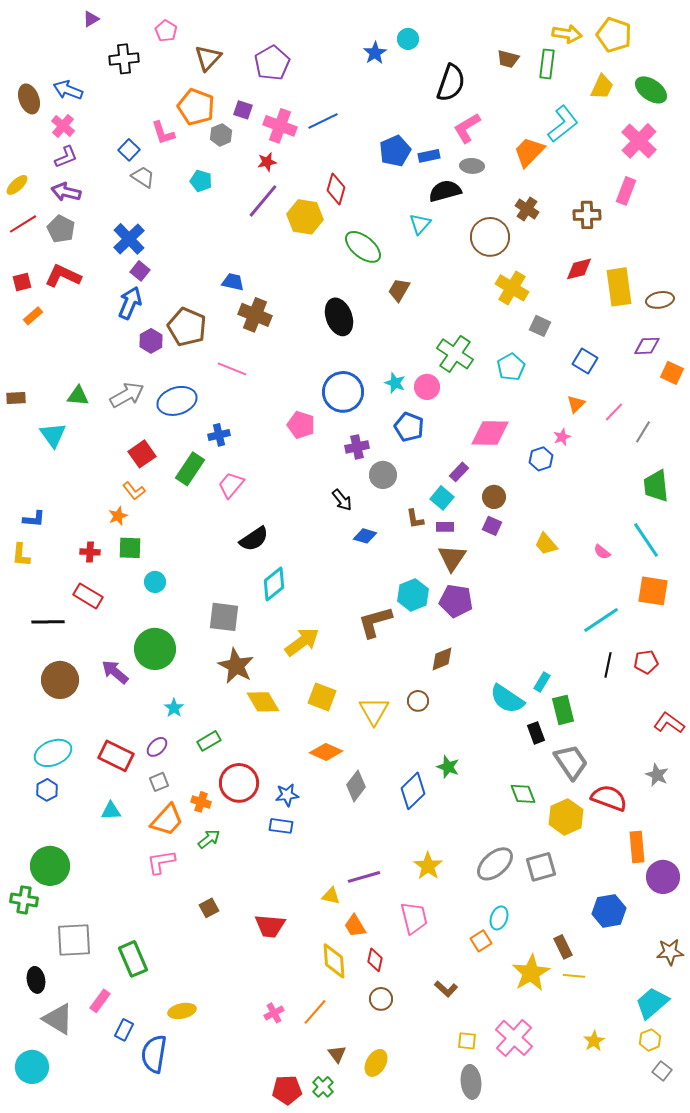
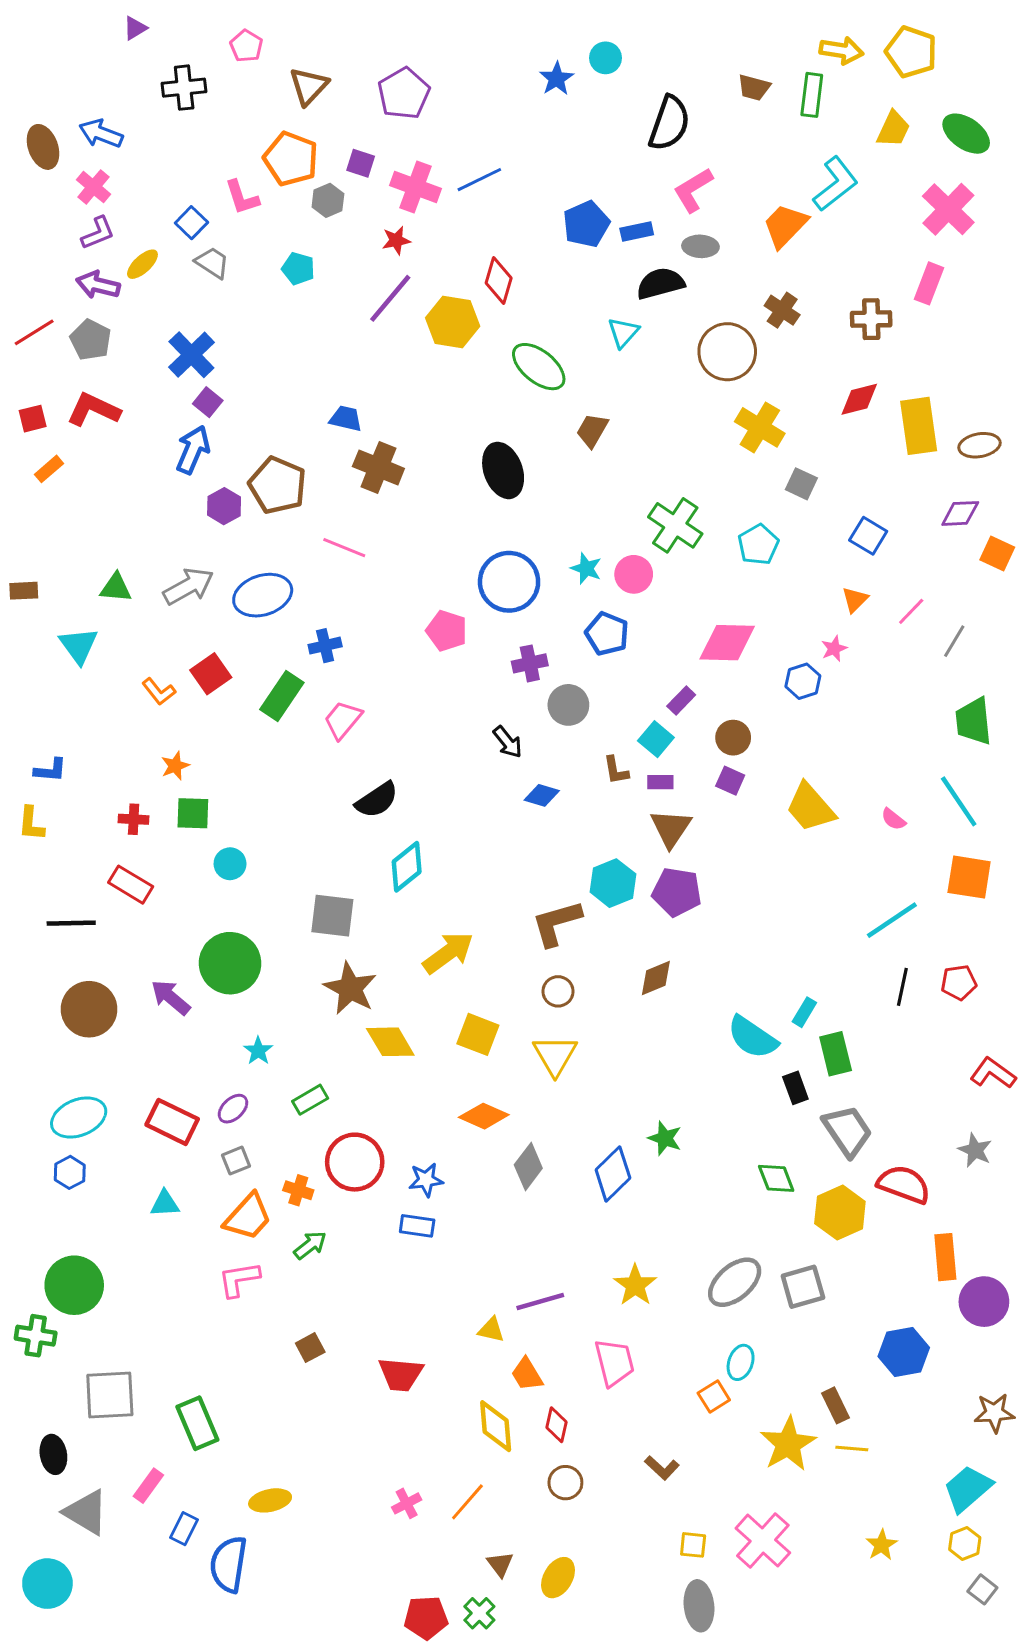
yellow ellipse: (17, 185) -> (142, 264), moved
orange L-shape: (134, 491) -> (159, 692), moved
yellow trapezoid: (546, 544) -> (810, 807), size x1.5
brown circle: (418, 701) -> (558, 991), moved

